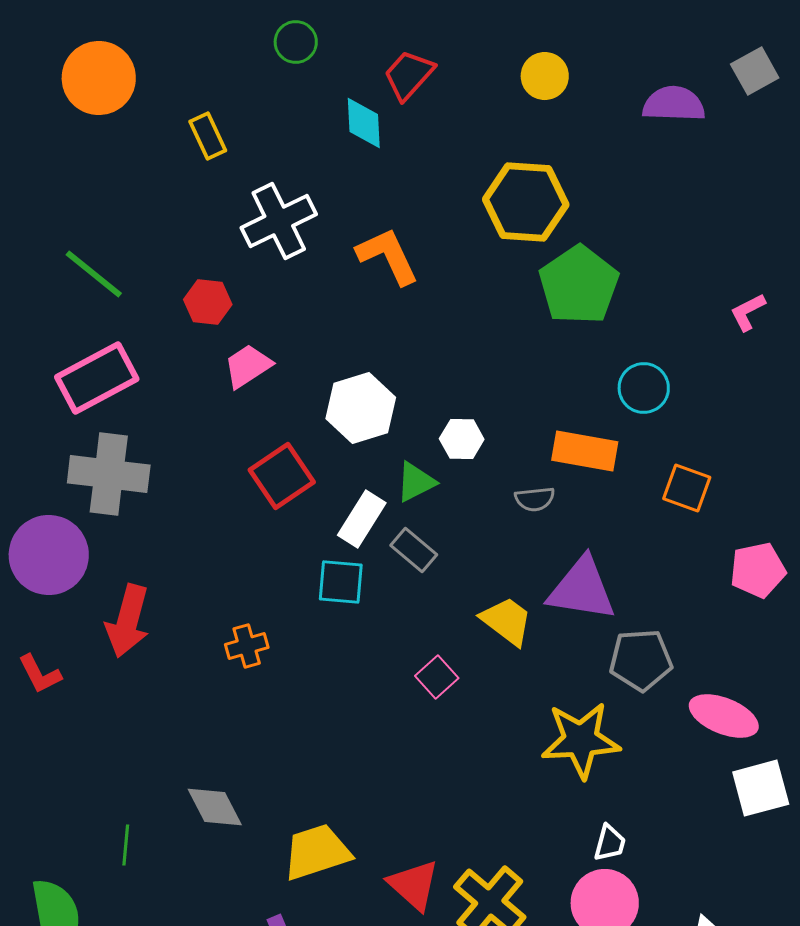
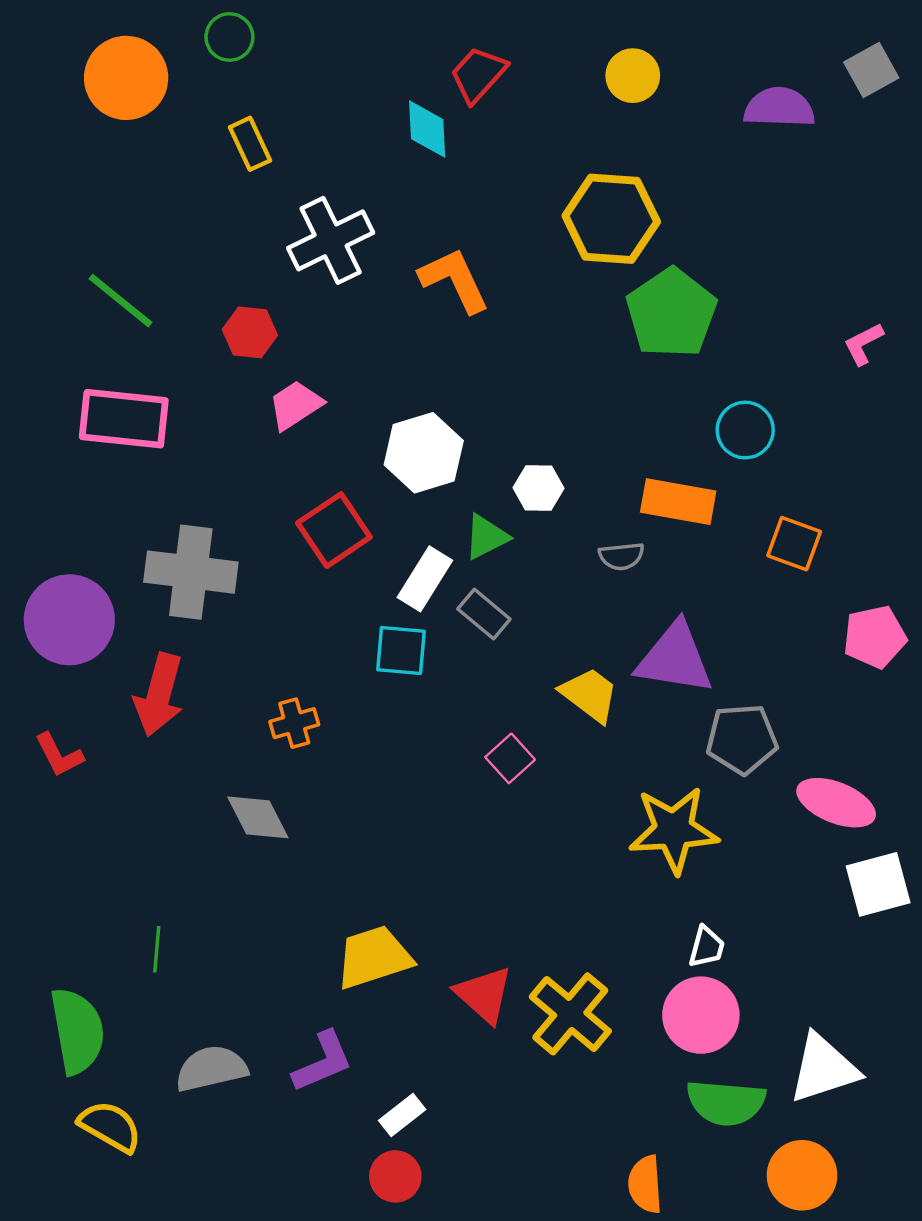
green circle: (296, 42) -> (229, 37), moved
pink rectangle: (97, 378) -> (124, 419), turned 34
gray cross: (109, 474) -> (191, 572), moved
gray diamond: (215, 807) -> (258, 817), moved

